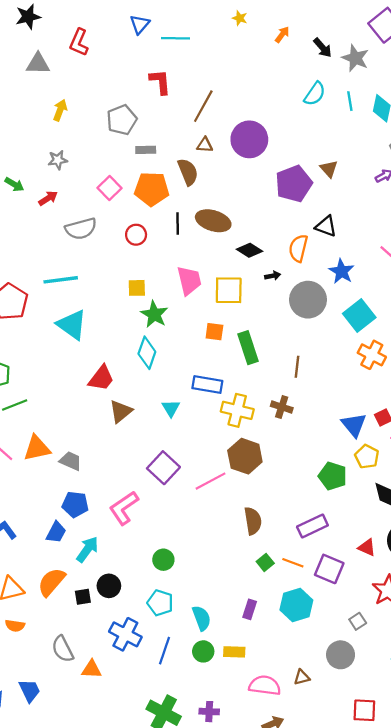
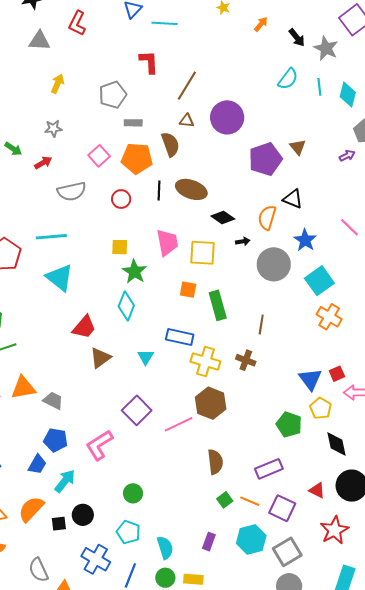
gray square: (358, 621) -> (287, 552), moved, size x1.8

